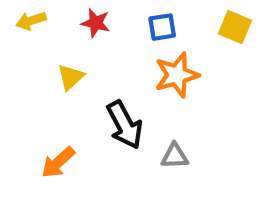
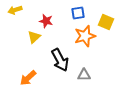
red star: (96, 23) -> (46, 21), moved
yellow square: (235, 27) -> (106, 22), moved

